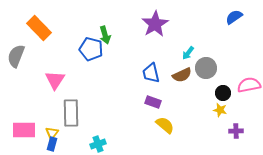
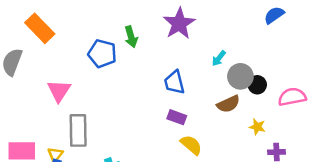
green arrow: (105, 35) -> (131, 37), moved
brown semicircle: (182, 75) -> (228, 104), moved
black circle: (223, 93) -> (257, 85), moved

